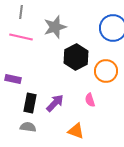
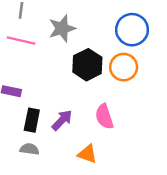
orange circle: (106, 71) -> (124, 67), moved
pink semicircle: (90, 100) -> (104, 117), size x1.5

